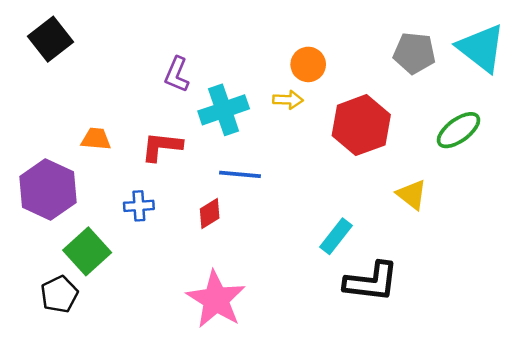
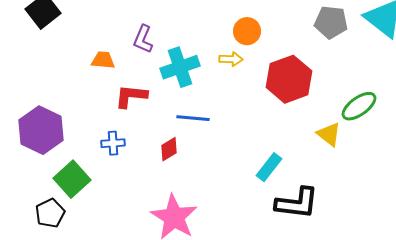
green ellipse: (459, 130) -> (359, 106), moved
orange trapezoid: (96, 139) -> (103, 60), moved

